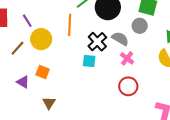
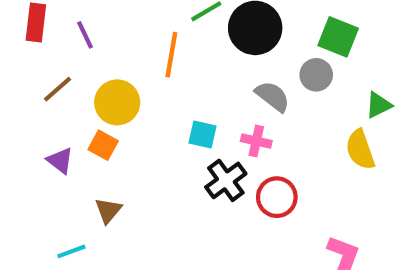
yellow circle: (41, 39) -> (117, 102), moved
black cross: (97, 42) -> (226, 180), moved
pink cross: (127, 58) -> (256, 141), moved, turned -32

